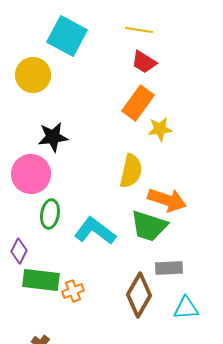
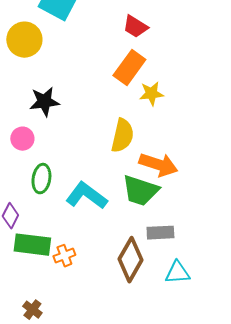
pink circle: (31, 174) -> (22, 139), size x0.6

